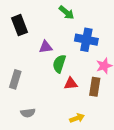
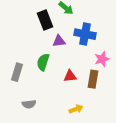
black rectangle: (19, 25) -> (45, 20), moved
purple triangle: (46, 47) -> (59, 41), moved
green semicircle: (59, 64) -> (43, 62), moved

